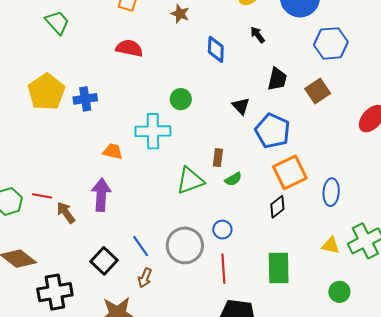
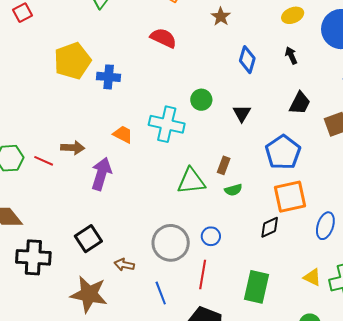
black triangle: (241, 106) -> (242, 113), moved
brown arrow: (66, 213) -> (73, 148), moved, turned 115
blue line: (141, 246) -> (161, 293), moved
brown arrow: (145, 278) -> (124, 265), turned 66

